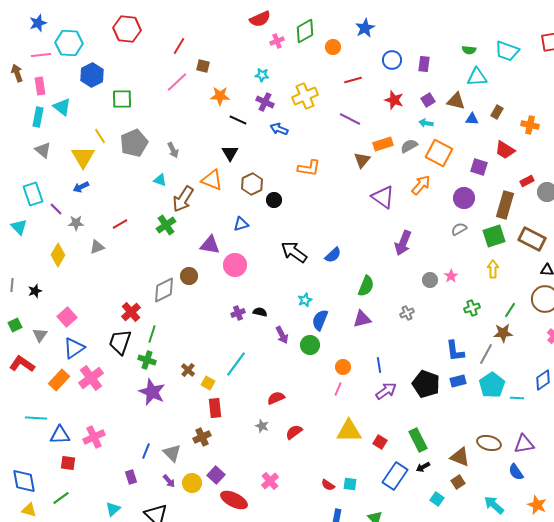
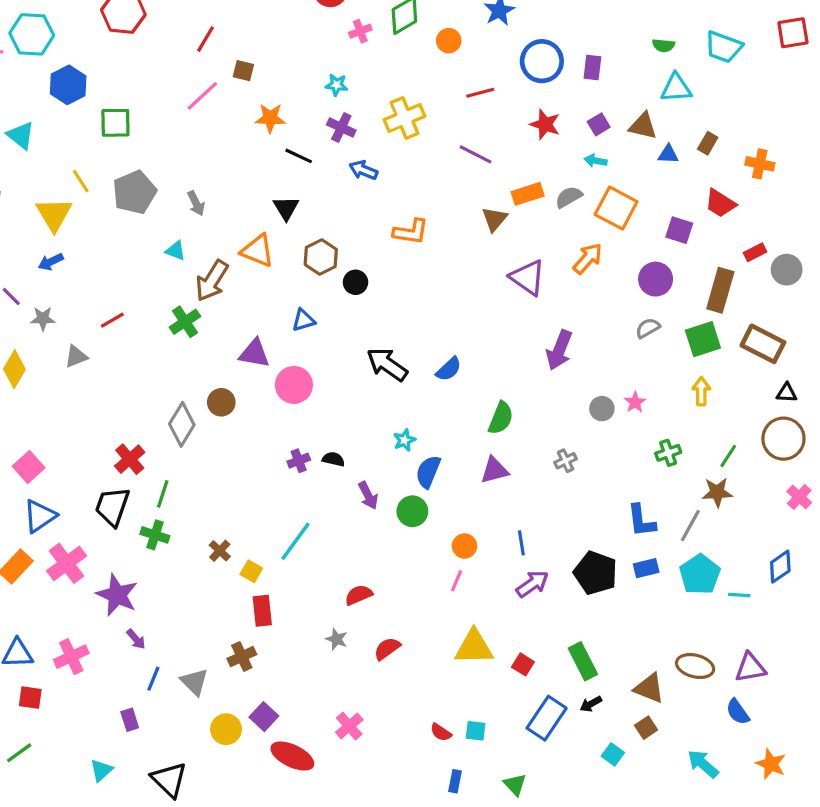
blue circle: (392, 60) -> (542, 61), size x1.4
gray diamond: (164, 290) -> (182, 424), turned -32
purple star: (152, 392) -> (117, 595), moved
purple arrow: (169, 481) -> (136, 639), moved

